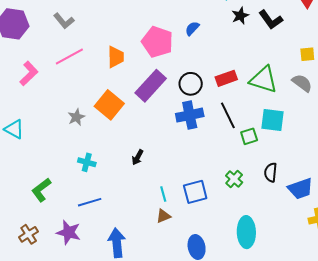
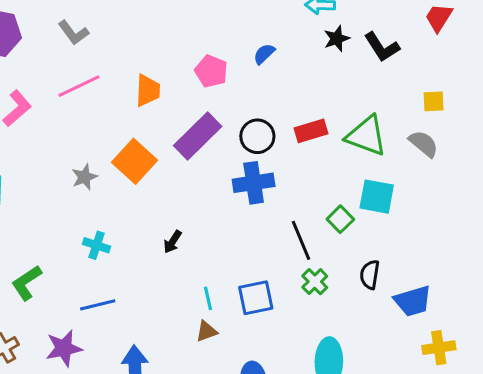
pink pentagon: (157, 42) -> (211, 71), size x0.7
black line: (228, 115) -> (301, 240), moved
green square: (249, 136) -> (340, 219), turned -30
purple star: (69, 232) -> (64, 348), turned -30

